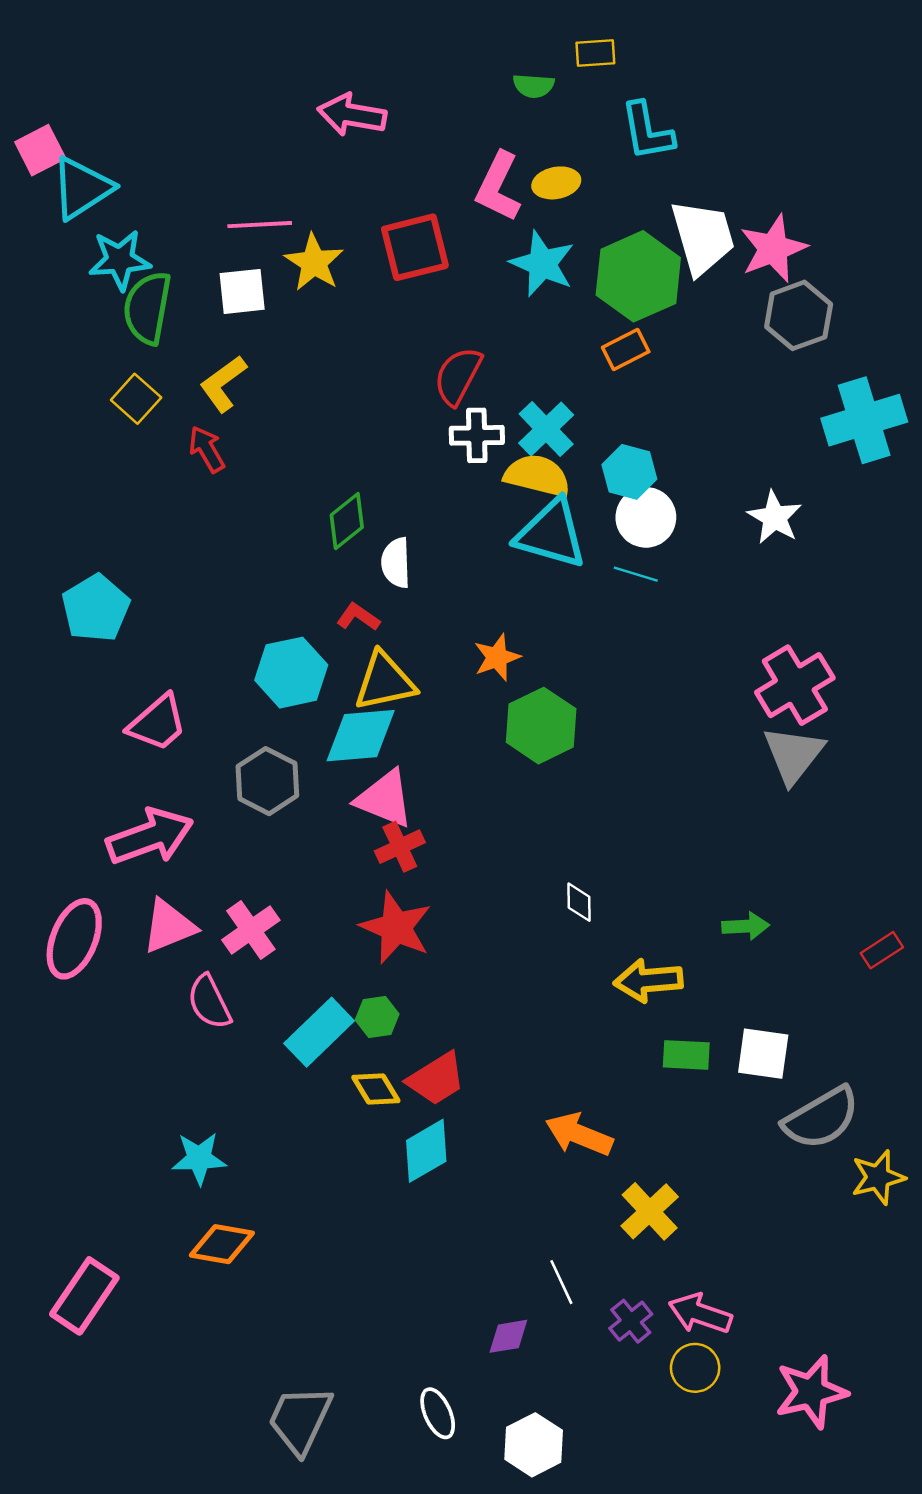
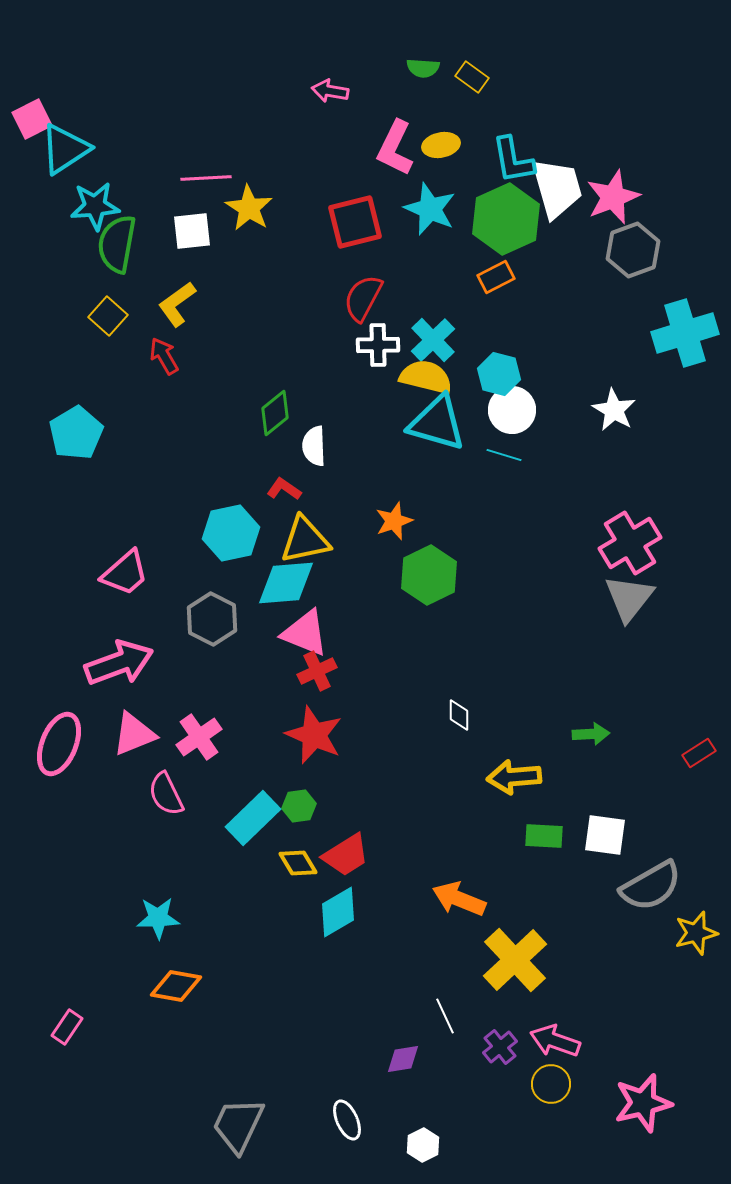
yellow rectangle: (595, 53) -> (472, 77), moved, turned 40
pink arrow: (352, 115) -> (330, 91), moved, size x0.7
cyan L-shape: (647, 131) -> (513, 160), moved
red square: (415, 247) -> (355, 222), moved
cyan pentagon: (96, 608) -> (76, 433), moved
yellow cross: (650, 1211) -> (515, 960), size x1.4
pink rectangle: (84, 1296) -> (67, 1027), size x0.6
white hexagon: (534, 1445) -> (423, 1145), size x0.7

